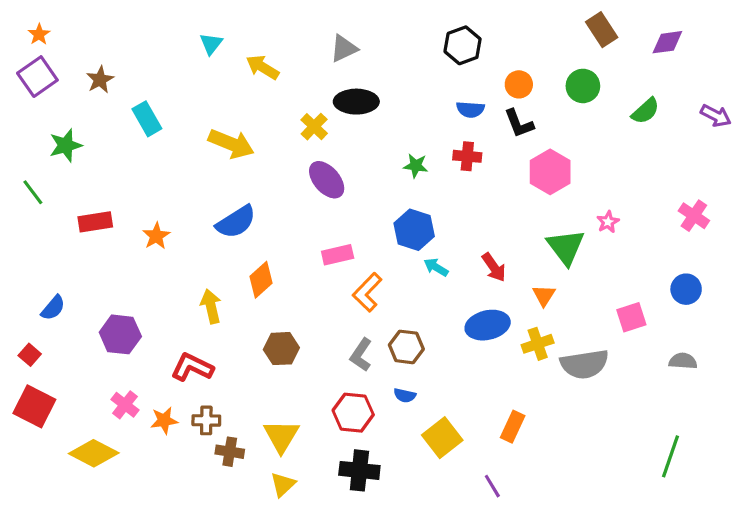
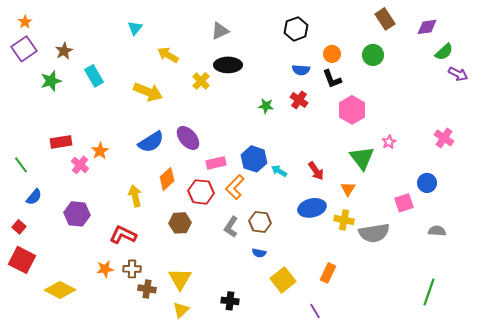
yellow arrow: (263, 67) -> (168, 55), moved
green semicircle: (645, 111) -> (444, 52), moved
green star: (66, 145) -> (51, 81), moved
red cross: (467, 156) -> (299, 100), turned 30
purple ellipse: (327, 180) -> (188, 138), moved
green line: (33, 192) -> (21, 165), moved
blue hexagon: (414, 230) -> (254, 159), moved
blue circle: (686, 289) -> (427, 183), moved
yellow cross: (538, 344) -> (344, 220), turned 30
pink cross: (125, 405) -> (80, 165), moved
red hexagon: (353, 413) -> (201, 192), moved
black cross: (359, 470) -> (230, 301), size x0.7

